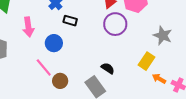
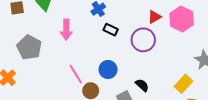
purple circle: (115, 24) -> (143, 40), moved
blue circle: (54, 43) -> (108, 69), moved

